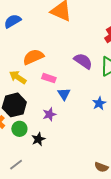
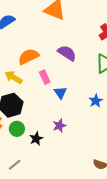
purple semicircle: (83, 61) -> (67, 53), moved
pink rectangle: (49, 78) -> (45, 77), turned 48
purple star: (49, 114) -> (59, 126), moved

